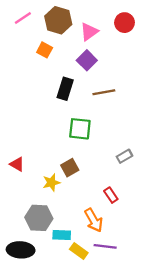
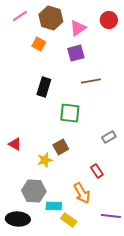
purple square: (87, 60) -> (76, 53), turned 30
black rectangle: (65, 89) -> (44, 87), moved
purple line: (105, 246) -> (111, 216), moved

